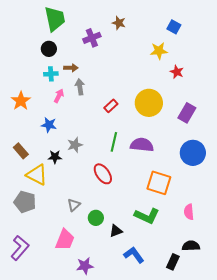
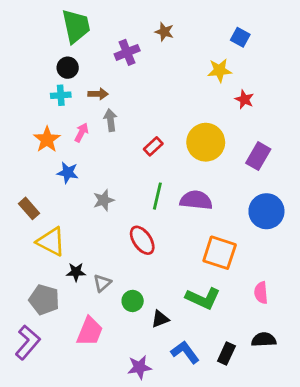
cyan cross: (51, 74) -> (61, 95), moved
orange star: (21, 101) -> (47, 139), moved
black star: (55, 157) -> (76, 272), moved
gray pentagon: (25, 202) -> (44, 300), moved
black rectangle: (173, 262) -> (226, 353), moved
purple star: (85, 266) -> (139, 367), moved

